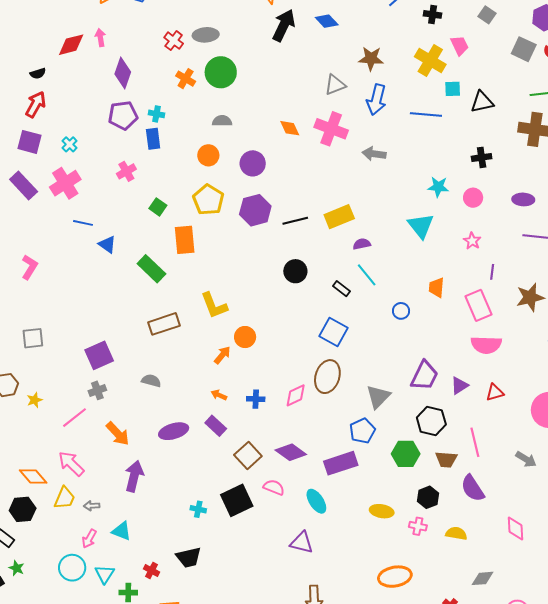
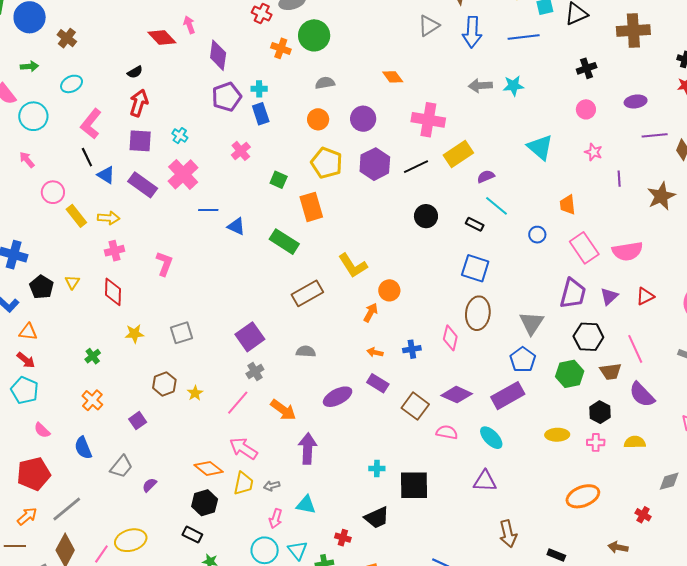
red diamond: (71, 45) -> (162, 37), turned 72
pink cross: (331, 129) -> (428, 120), moved
cyan star: (438, 187) -> (513, 86), moved
pink rectangle: (478, 305) -> (584, 248), moved
pink diamond: (296, 395) -> (450, 338), turned -40
black square: (237, 500) -> (414, 485), moved, turned 36

